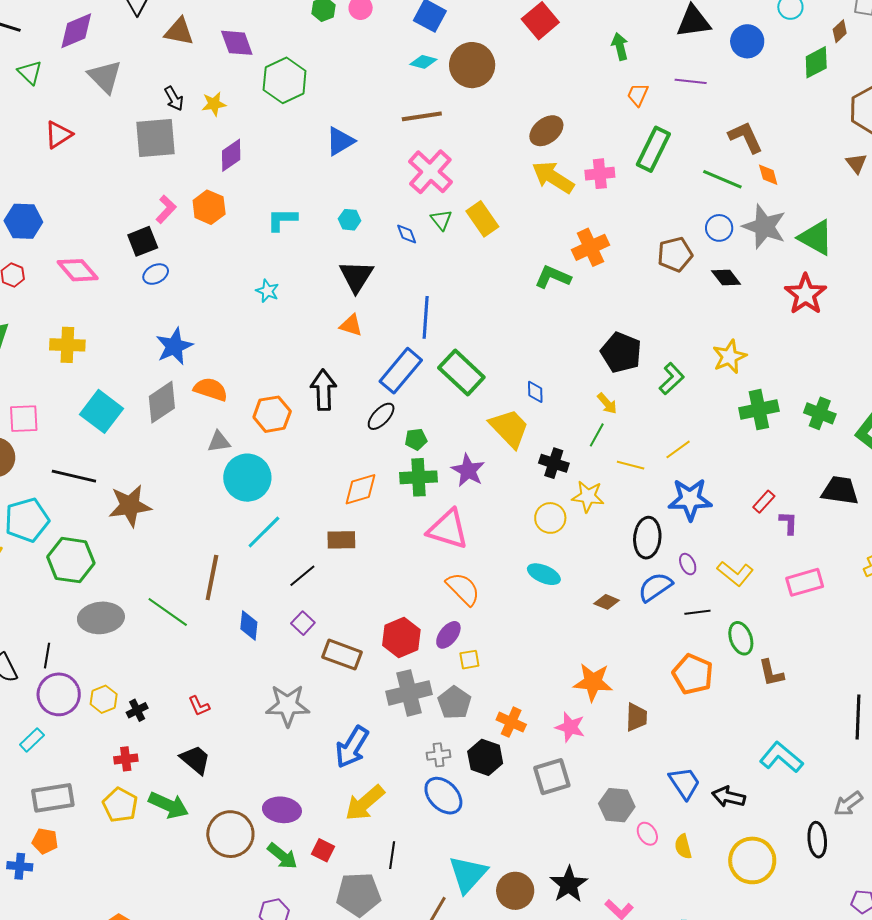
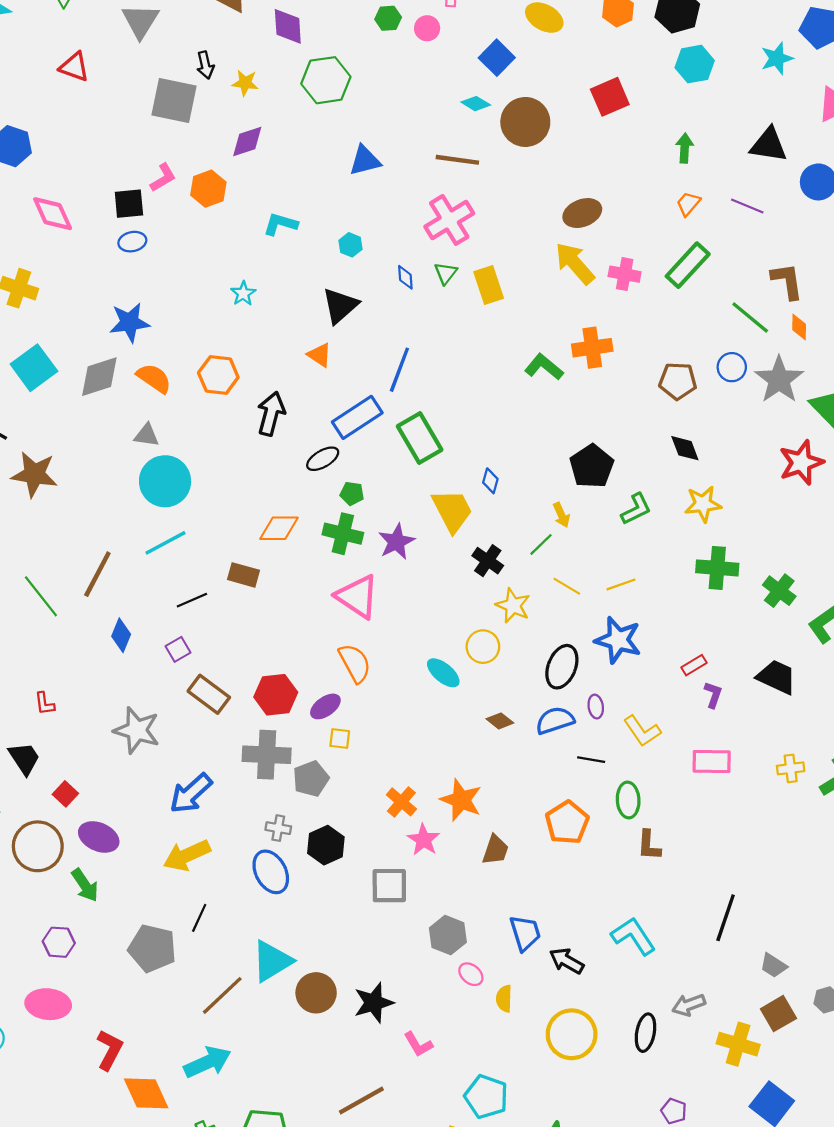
red triangle: (58, 135) -> (74, 67), turned 36
black diamond: (726, 277) -> (685, 448), moved
orange hexagon: (272, 414) -> (218, 375), moved
yellow circle: (550, 518) -> (483, 647), moved
orange cross: (511, 722) -> (401, 802), moved
pink ellipse: (647, 834) -> (471, 974), turned -35
red square: (323, 850) -> (65, 794), moved

